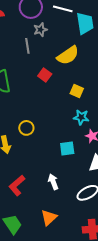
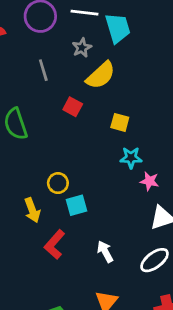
gray star: (40, 30) -> (82, 48), moved
cyan square: (67, 148) -> (76, 205), moved
red L-shape: (17, 185) -> (55, 245), moved

